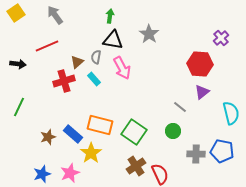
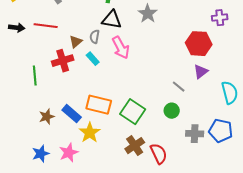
purple cross: (221, 38) -> (220, 18), turned 35
red line: (47, 46) -> (46, 26), turned 30
black arrow: (18, 64) -> (17, 28), moved
green line: (19, 107) -> (35, 76), moved, turned -30

